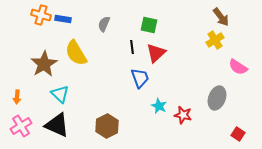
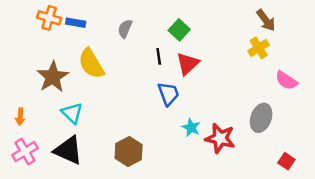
green square: (149, 25) -> (179, 30), turned 30
red star: (183, 115) -> (220, 138), size x1.4

